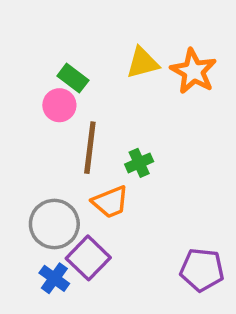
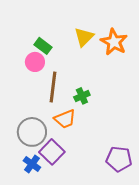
yellow triangle: (143, 63) -> (84, 37), turned -30

